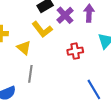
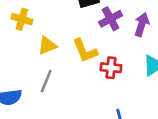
yellow L-shape: (42, 29) -> (85, 51), moved
yellow triangle: (24, 48) -> (47, 45), turned 42

